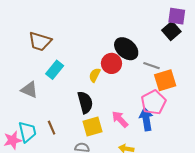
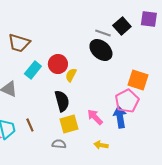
black square: (171, 31) -> (122, 26), moved
red circle: (111, 63) -> (58, 64), moved
gray line: (151, 66) -> (103, 33), moved
orange square: (165, 80) -> (138, 80), turned 35

